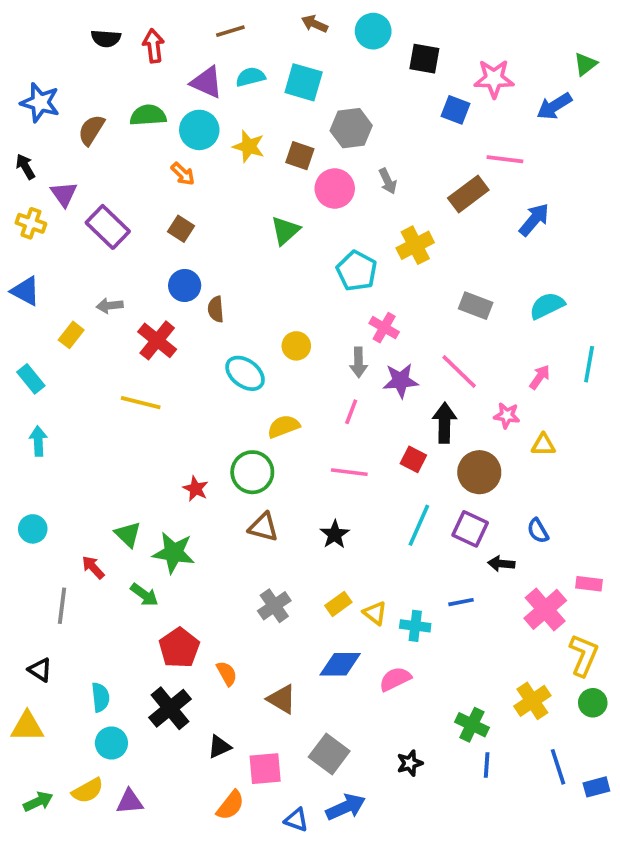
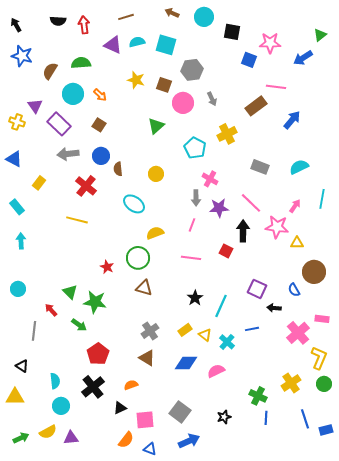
cyan circle: (199, 130) -> (73, 94), moved
black arrow: (25, 167) -> (16, 25), moved
gray arrow: (110, 306) -> (68, 154), moved, size x1.5
yellow circle: (296, 346) -> (156, 174), moved
pink star: (507, 415) -> (277, 227), size x1.6
brown circle: (479, 472) -> (314, 272), moved
cyan line: (419, 525) -> (221, 306), moved
black star: (335, 534) -> (195, 298), moved
cyan cross: (415, 626) -> (227, 342), turned 35
orange semicircle: (227, 673) -> (131, 385), moved, turned -80
brown triangle: (282, 699) -> (147, 358), moved
blue triangle: (296, 820) -> (150, 449), moved

